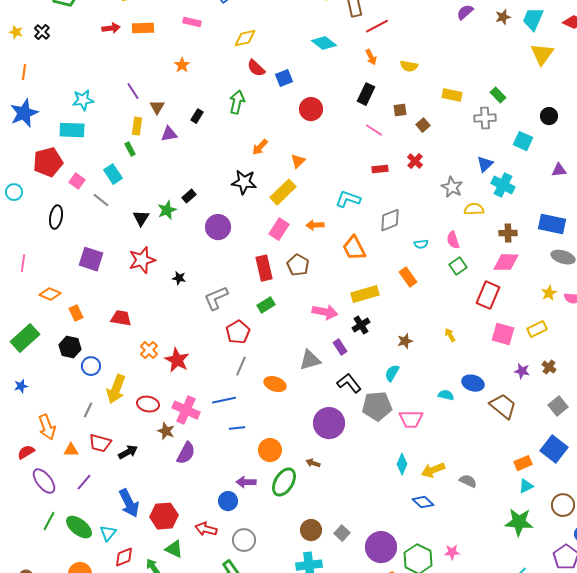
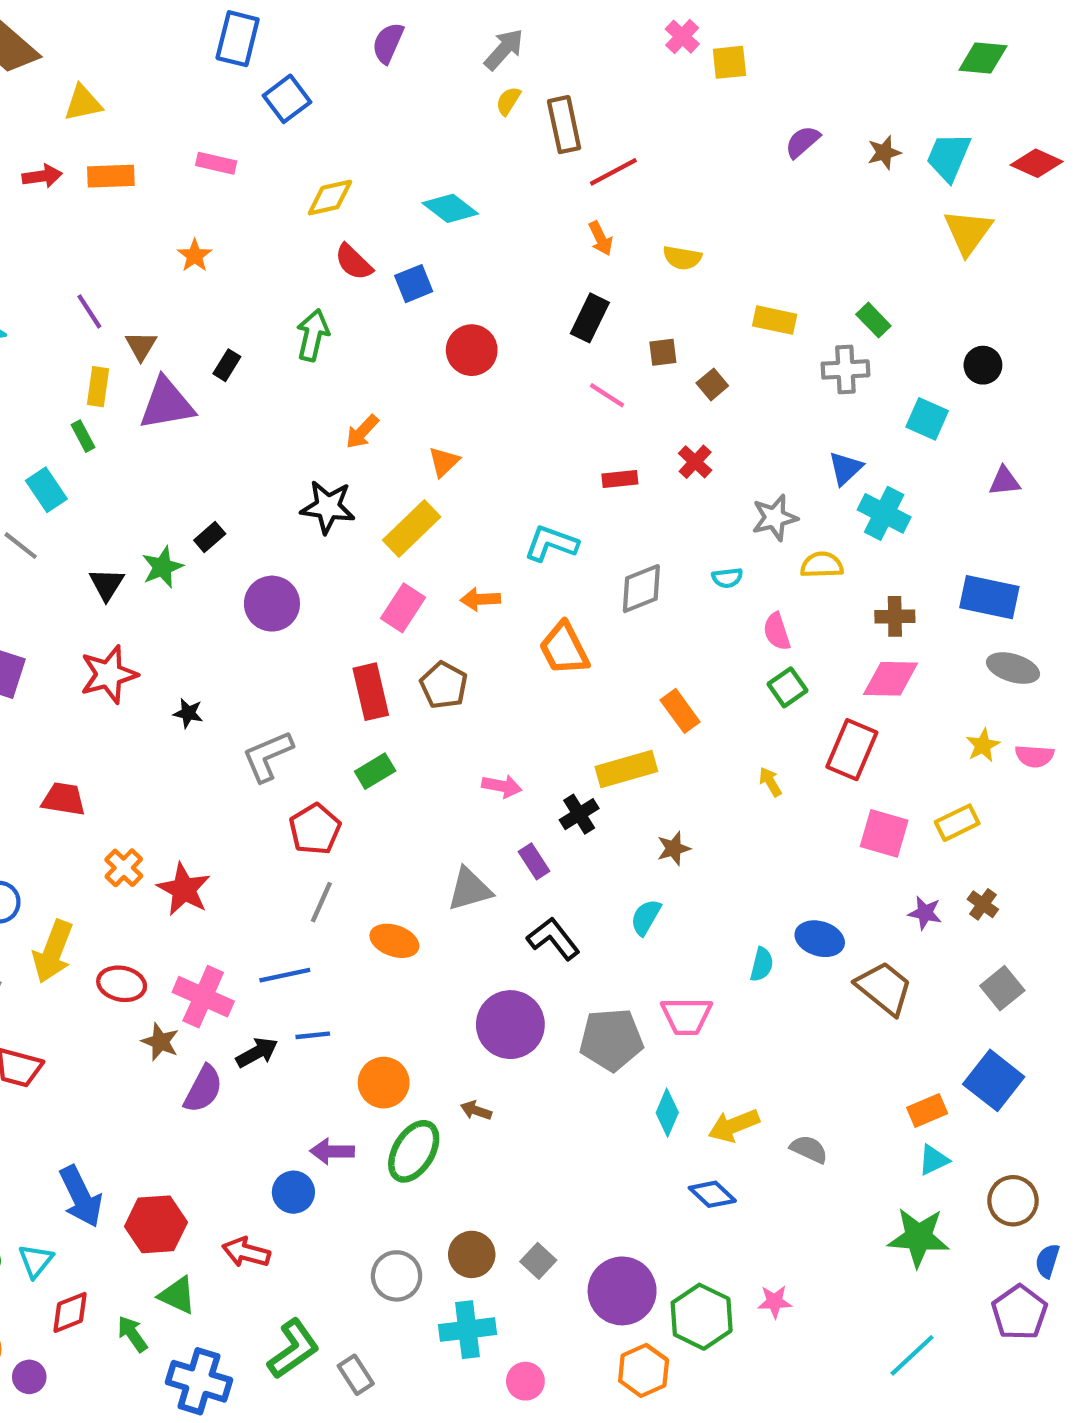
cyan diamond: (324, 43) -> (450, 208), moved
purple triangle: (169, 134) -> (167, 404), size x1.6
gray star: (452, 187) -> (775, 518), turned 30
cyan semicircle: (421, 244) -> (727, 578), moved
yellow rectangle: (365, 294) -> (626, 769), moved
pink arrow: (325, 312) -> (502, 786), size x0.7
yellow arrow: (450, 335) -> (770, 782), moved
cyan semicircle: (446, 395) -> (762, 964), turned 91
gray pentagon: (377, 406) -> (611, 1040), moved
black arrow: (128, 452) -> (257, 1053), moved
gray circle: (244, 540) -> (397, 1276), moved

